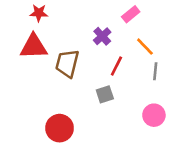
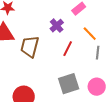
gray square: (105, 94) -> (69, 84), moved, size x1.5

